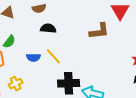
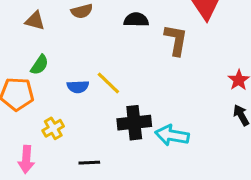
black semicircle: (48, 28) -> (136, 20), moved
brown L-shape: (99, 31) -> (176, 40), turned -70

